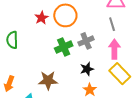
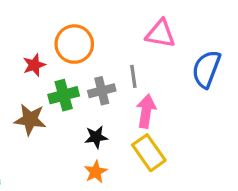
red star: (41, 18) -> (34, 65), moved
gray line: (112, 24) -> (133, 76), moved
brown star: (48, 80) -> (30, 120), moved

